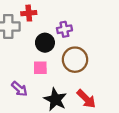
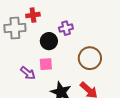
brown circle: (75, 60) -> (90, 58), moved
purple arrow: (19, 89) -> (28, 73), moved

